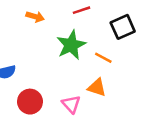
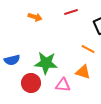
green star: (71, 45) -> (46, 63), moved, turned 30
pink triangle: (71, 104) -> (63, 85), turned -42

